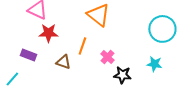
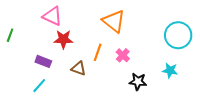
pink cross: (107, 57) -> (123, 55), moved
cyan line: (12, 79) -> (39, 86), moved

